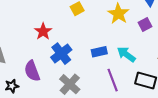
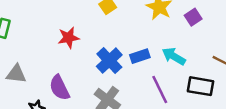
red star: (43, 31) -> (68, 38), turned 30
blue cross: (61, 54) -> (109, 61), moved

